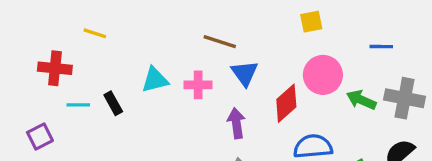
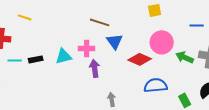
cyan triangle: (155, 80) -> (64, 56), moved
black rectangle: (113, 103) -> (36, 59), turned -72
red diamond: (286, 103) -> (140, 59), turned 65
purple arrow: (236, 123) -> (95, 68), moved

